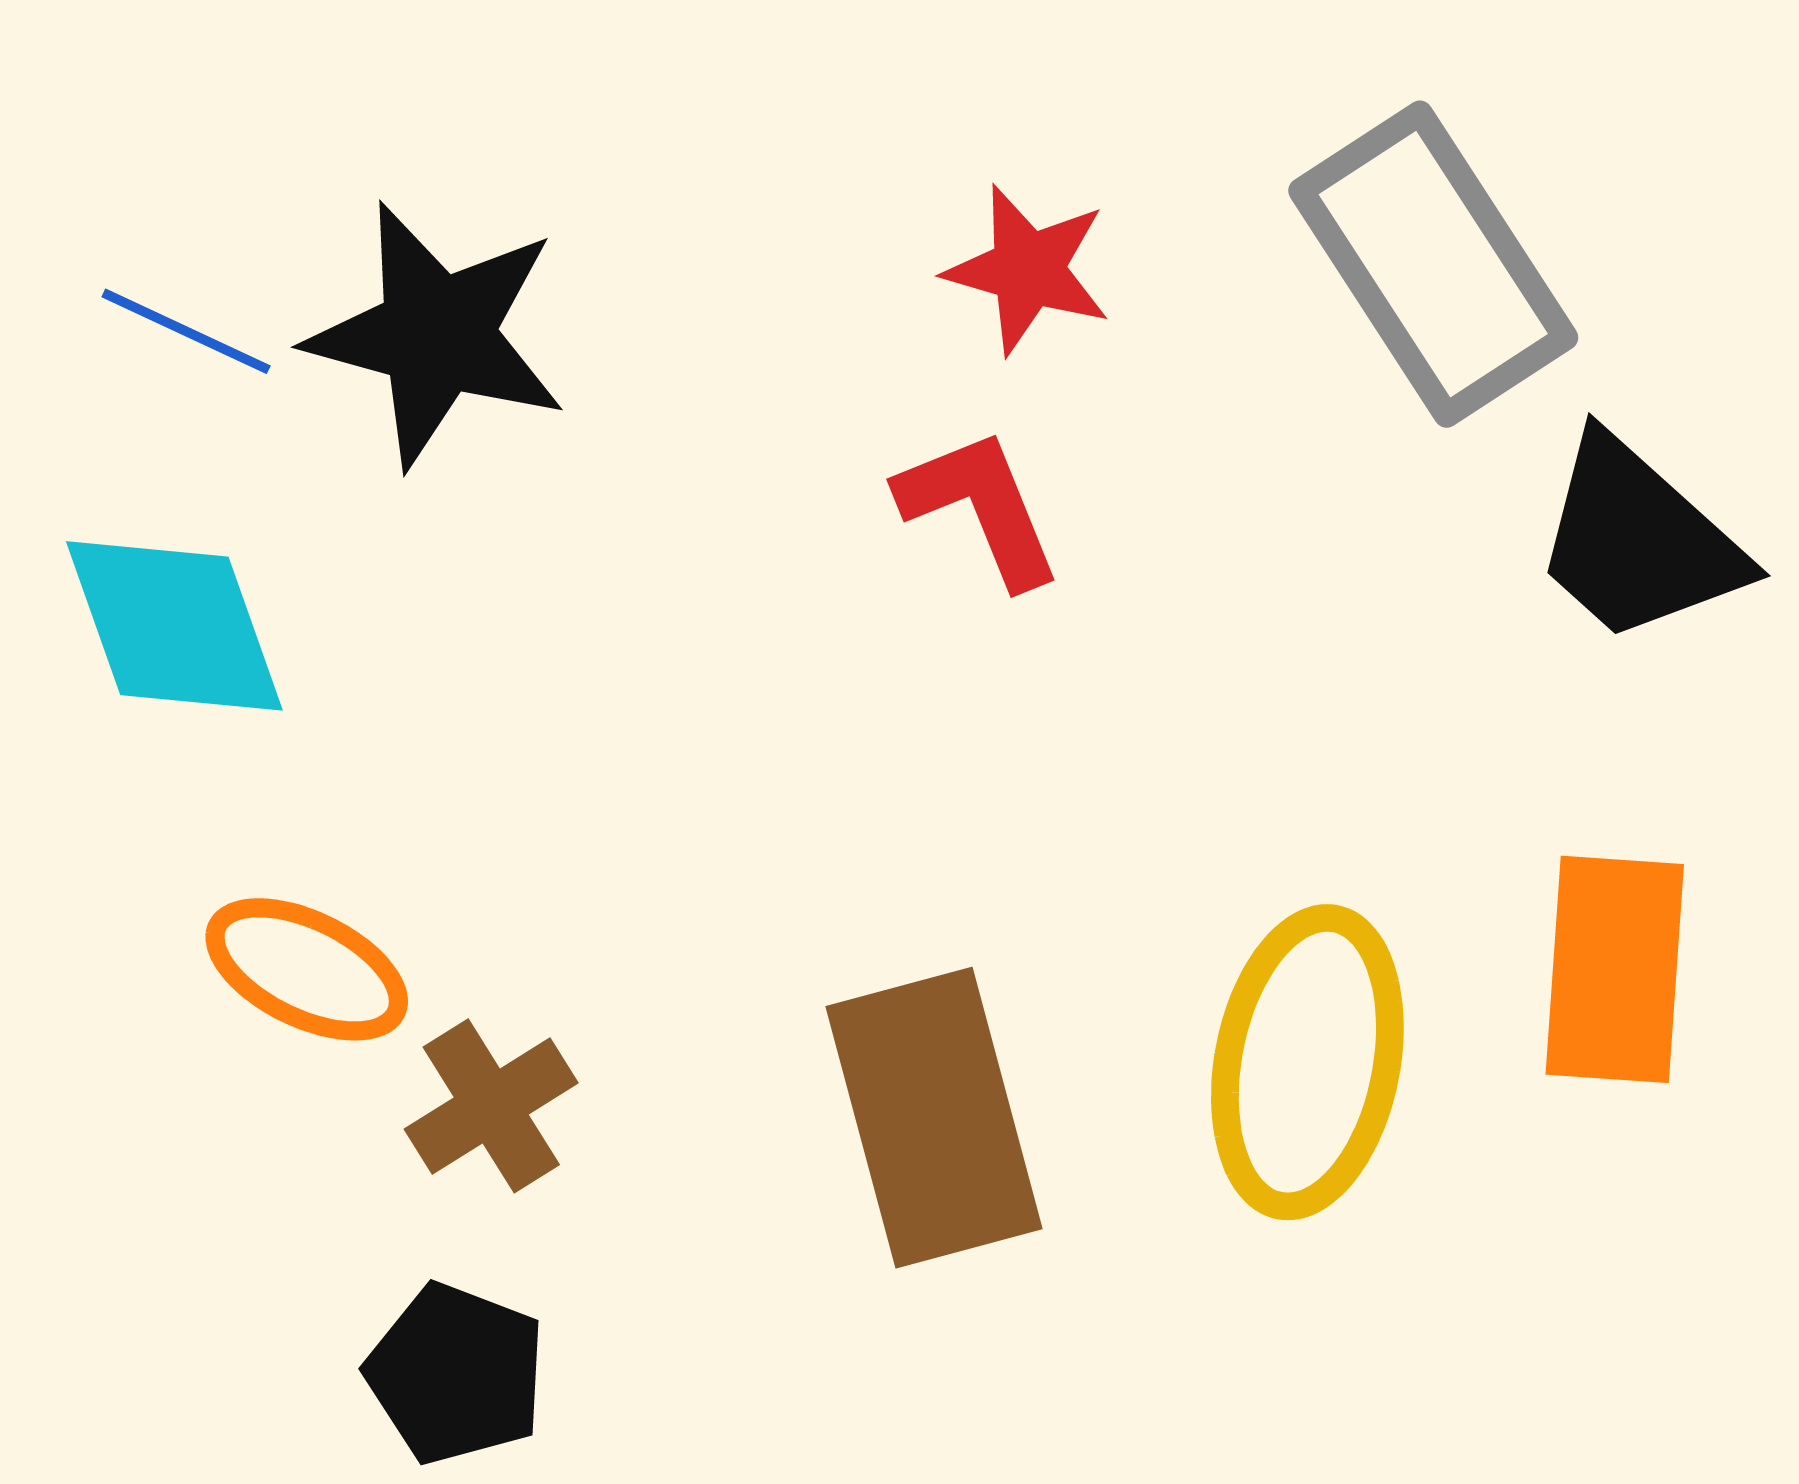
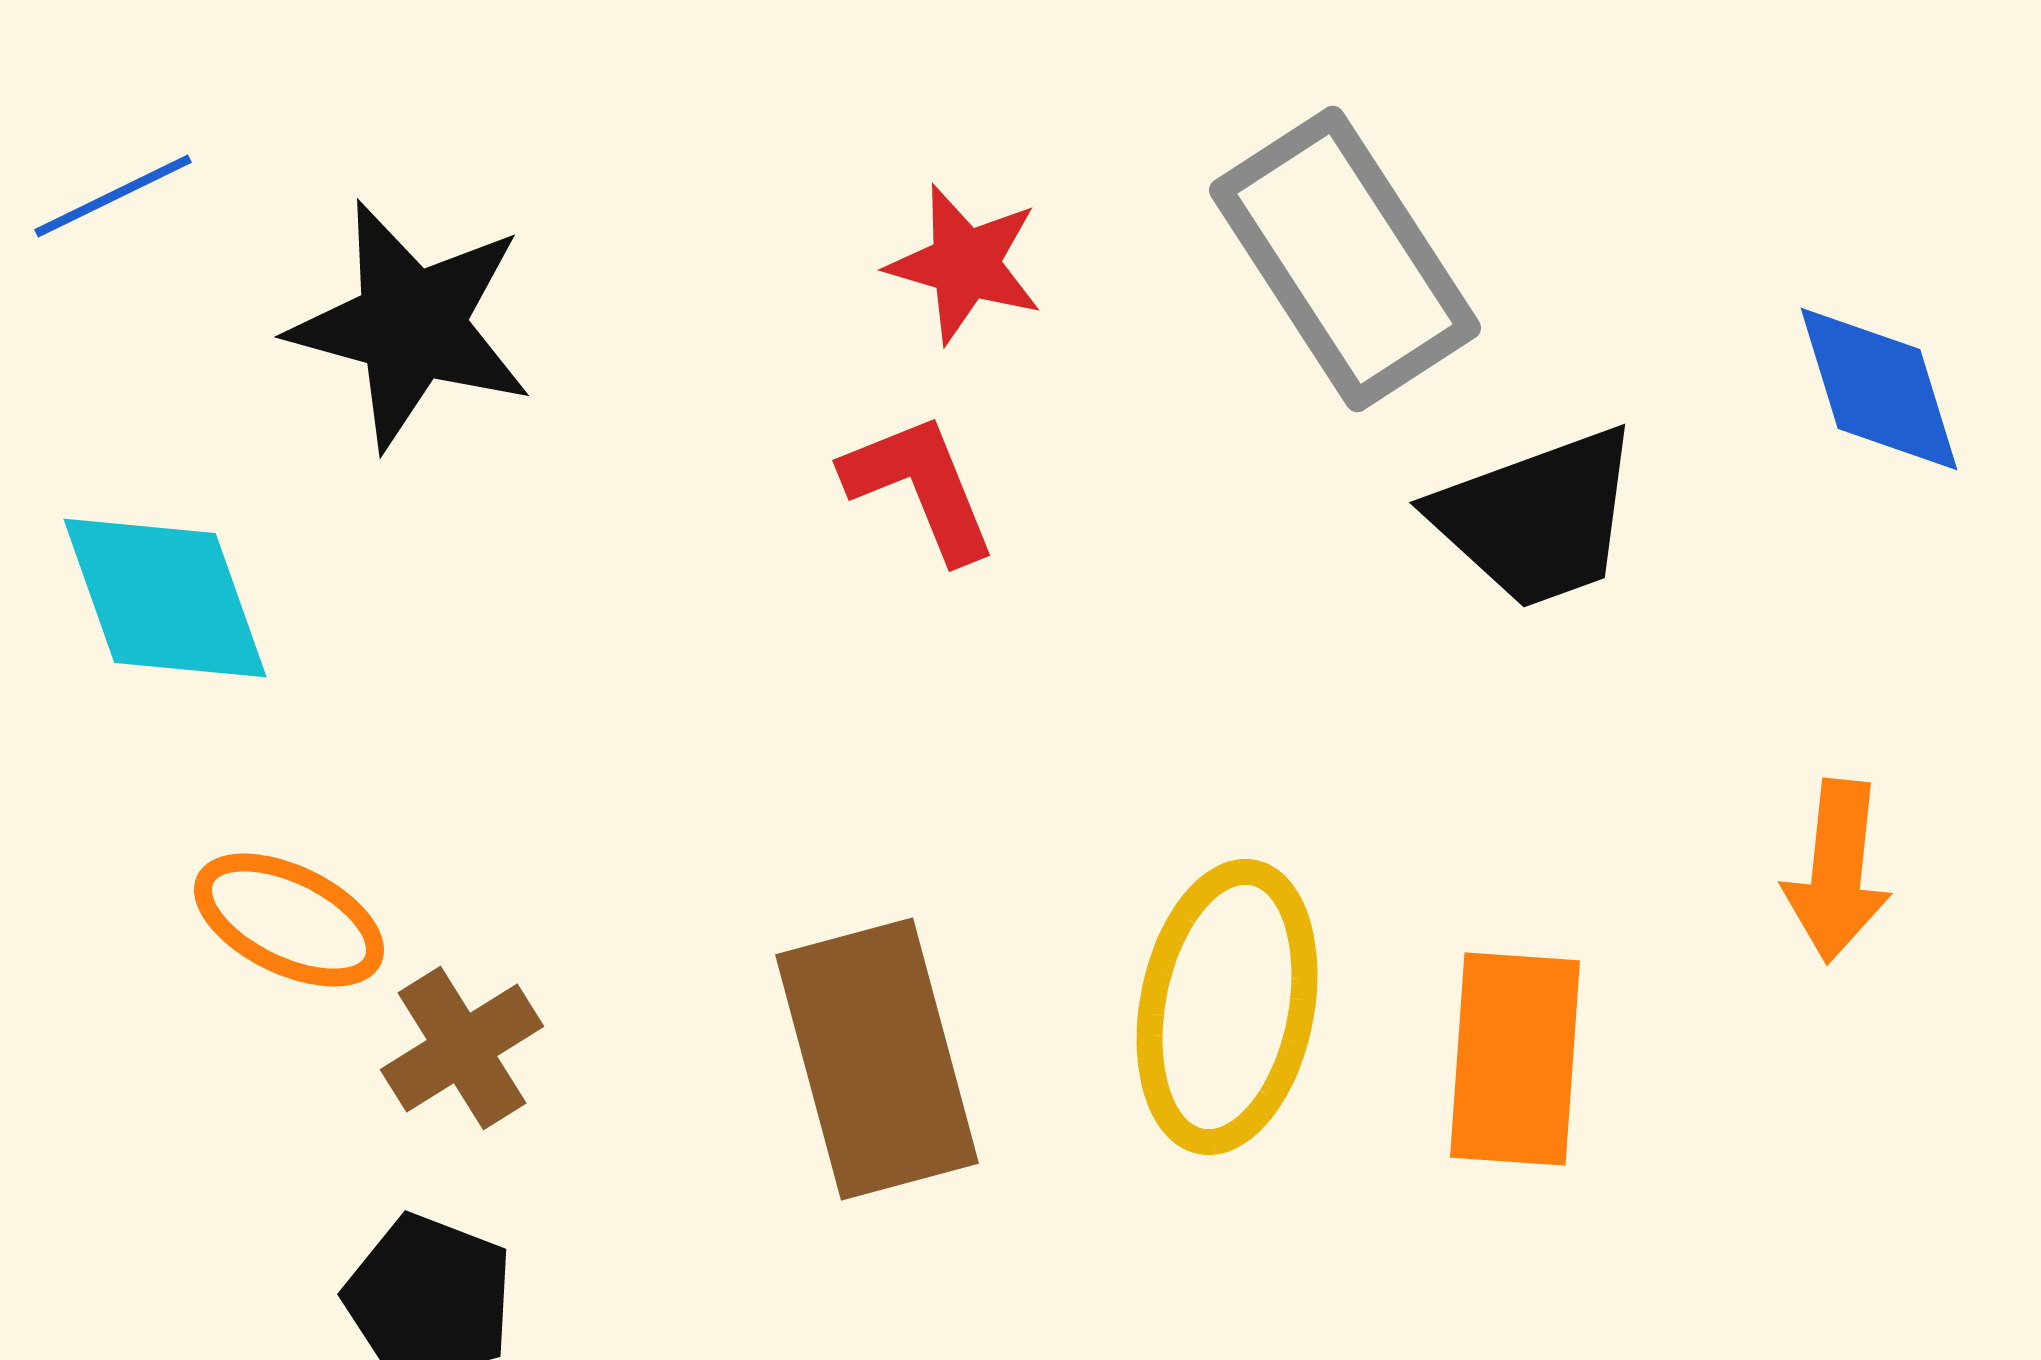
blue line: (186, 331) -> (113, 196), moved, turned -51
black trapezoid: (1638, 540) -> (1537, 518), turned -62
orange rectangle: (1615, 969) -> (1515, 1059), moved

